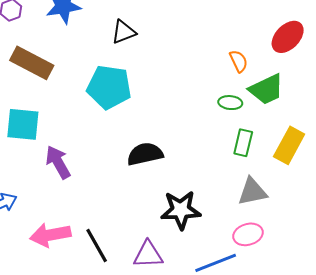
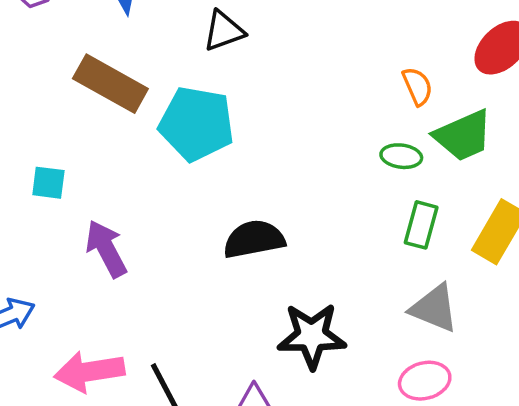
brown rectangle: (32, 63) -> (110, 84), moved
cyan square: (23, 124) -> (48, 183), size x0.6
gray triangle: (252, 192) -> (434, 308), turned 32

